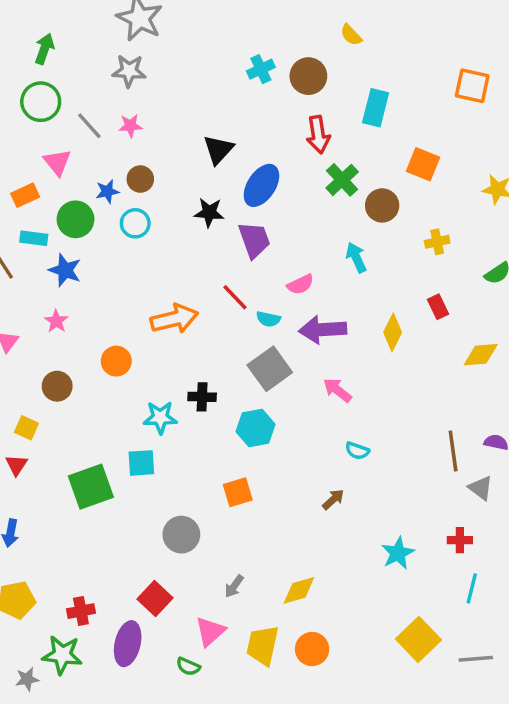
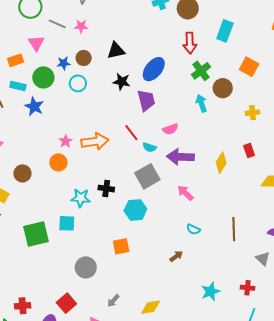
gray line: (89, 126) -> (57, 24), turned -30
black triangle: (218, 150) -> (116, 51), moved, turned 30
cyan arrow: (356, 257) -> (201, 103), moved
pink star: (56, 321) -> (66, 141), moved
brown line: (453, 451) -> (234, 229), moved

